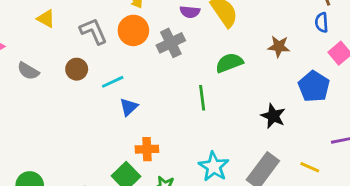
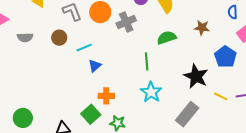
gray semicircle: (28, 71) -> (25, 37), turned -35
black star: (273, 116) -> (196, 76), size x1.4
cyan star: (214, 167) -> (151, 92), moved
yellow line: (310, 167) -> (221, 96), moved

